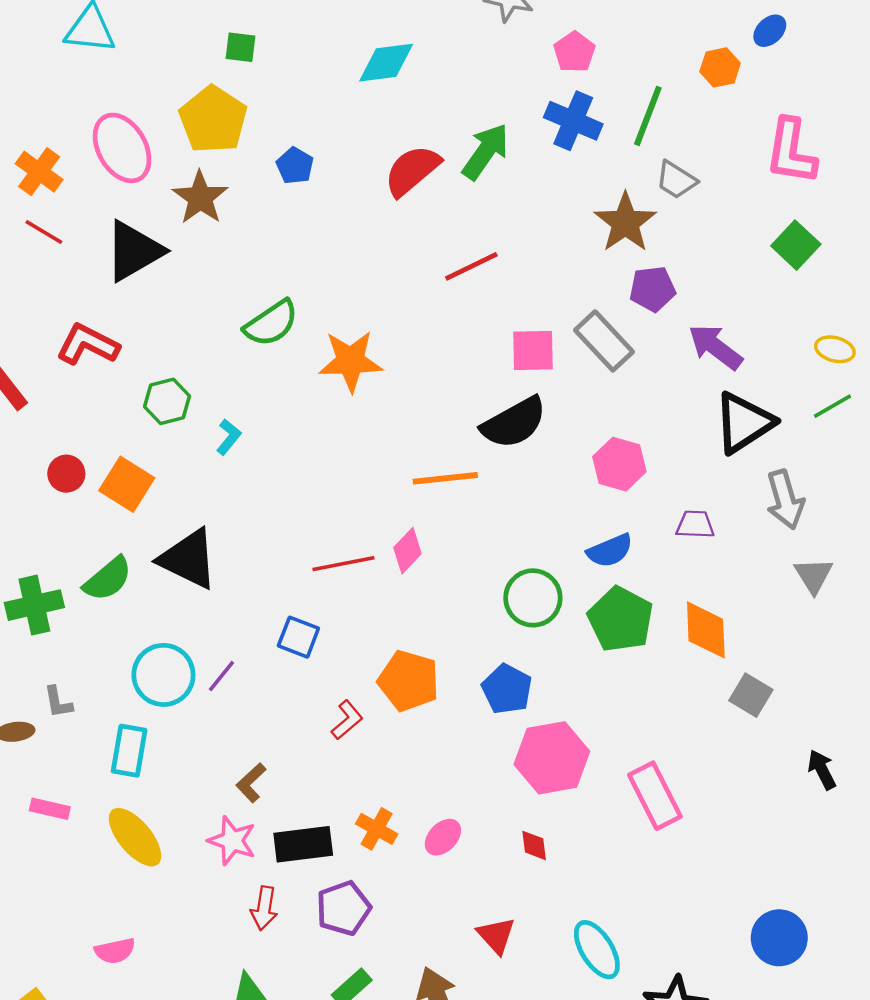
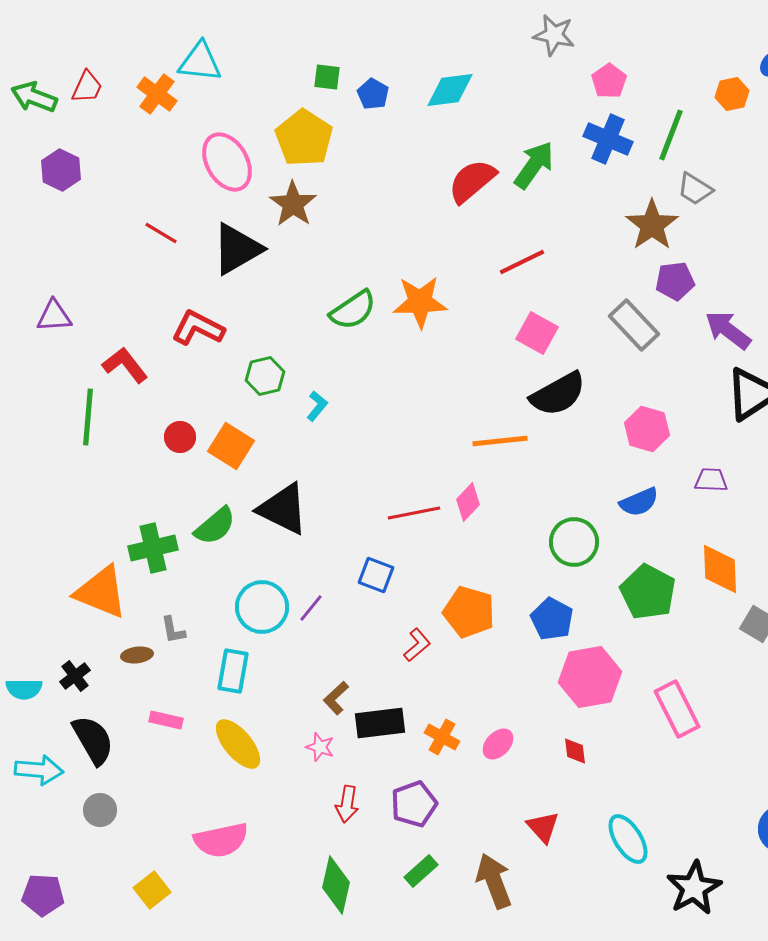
blue pentagon: (295, 166) -> (373, 94), moved
orange cross: (39, 172) -> (157, 94), moved
pink square: (533, 350) -> (537, 333), moved, turned 30
orange star: (351, 361) -> (420, 302), moved
green pentagon: (621, 619) -> (648, 592), moved
pink star: (232, 841) -> (320, 747), size x0.7
black rectangle: (303, 844) -> (380, 723), moved
pink semicircle: (115, 951) -> (221, 840), size x1.6

